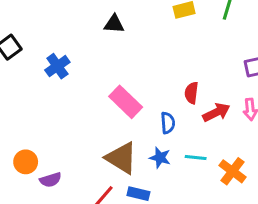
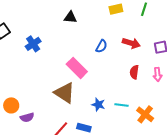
red semicircle: (191, 93) -> (134, 72), moved
red arrow: (216, 112) -> (131, 43), moved, turned 42
blue semicircle: (168, 123) -> (101, 46), moved, turned 32
brown triangle: (121, 158) -> (64, 93), moved

